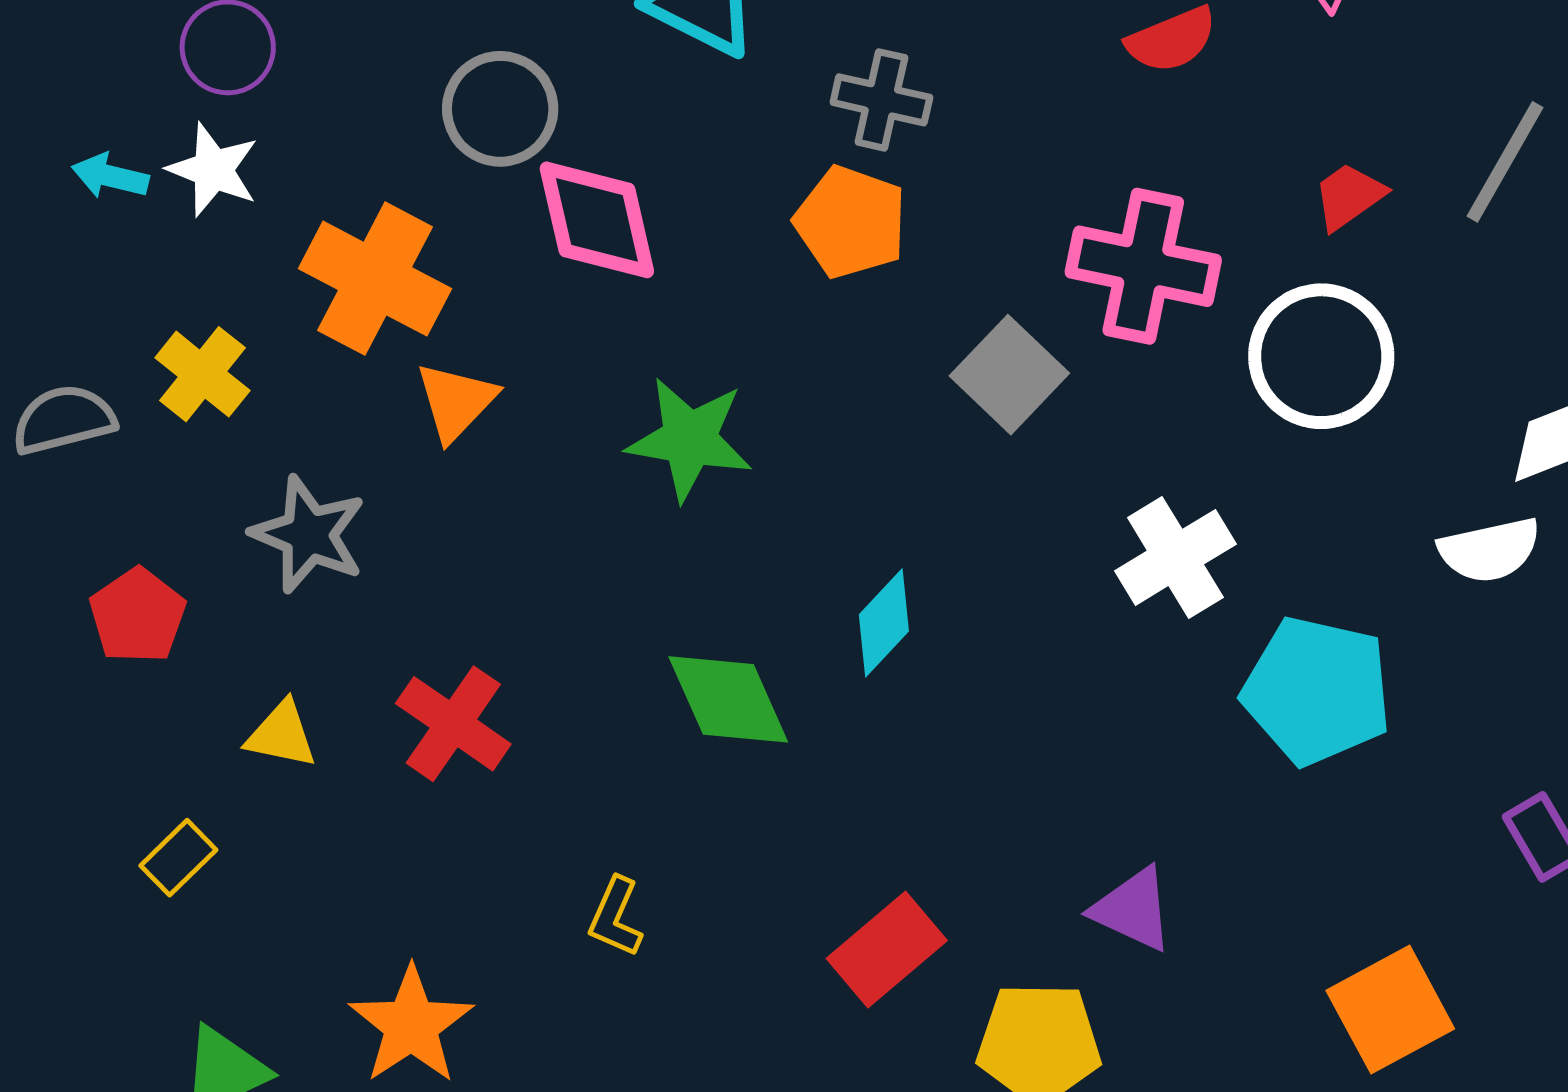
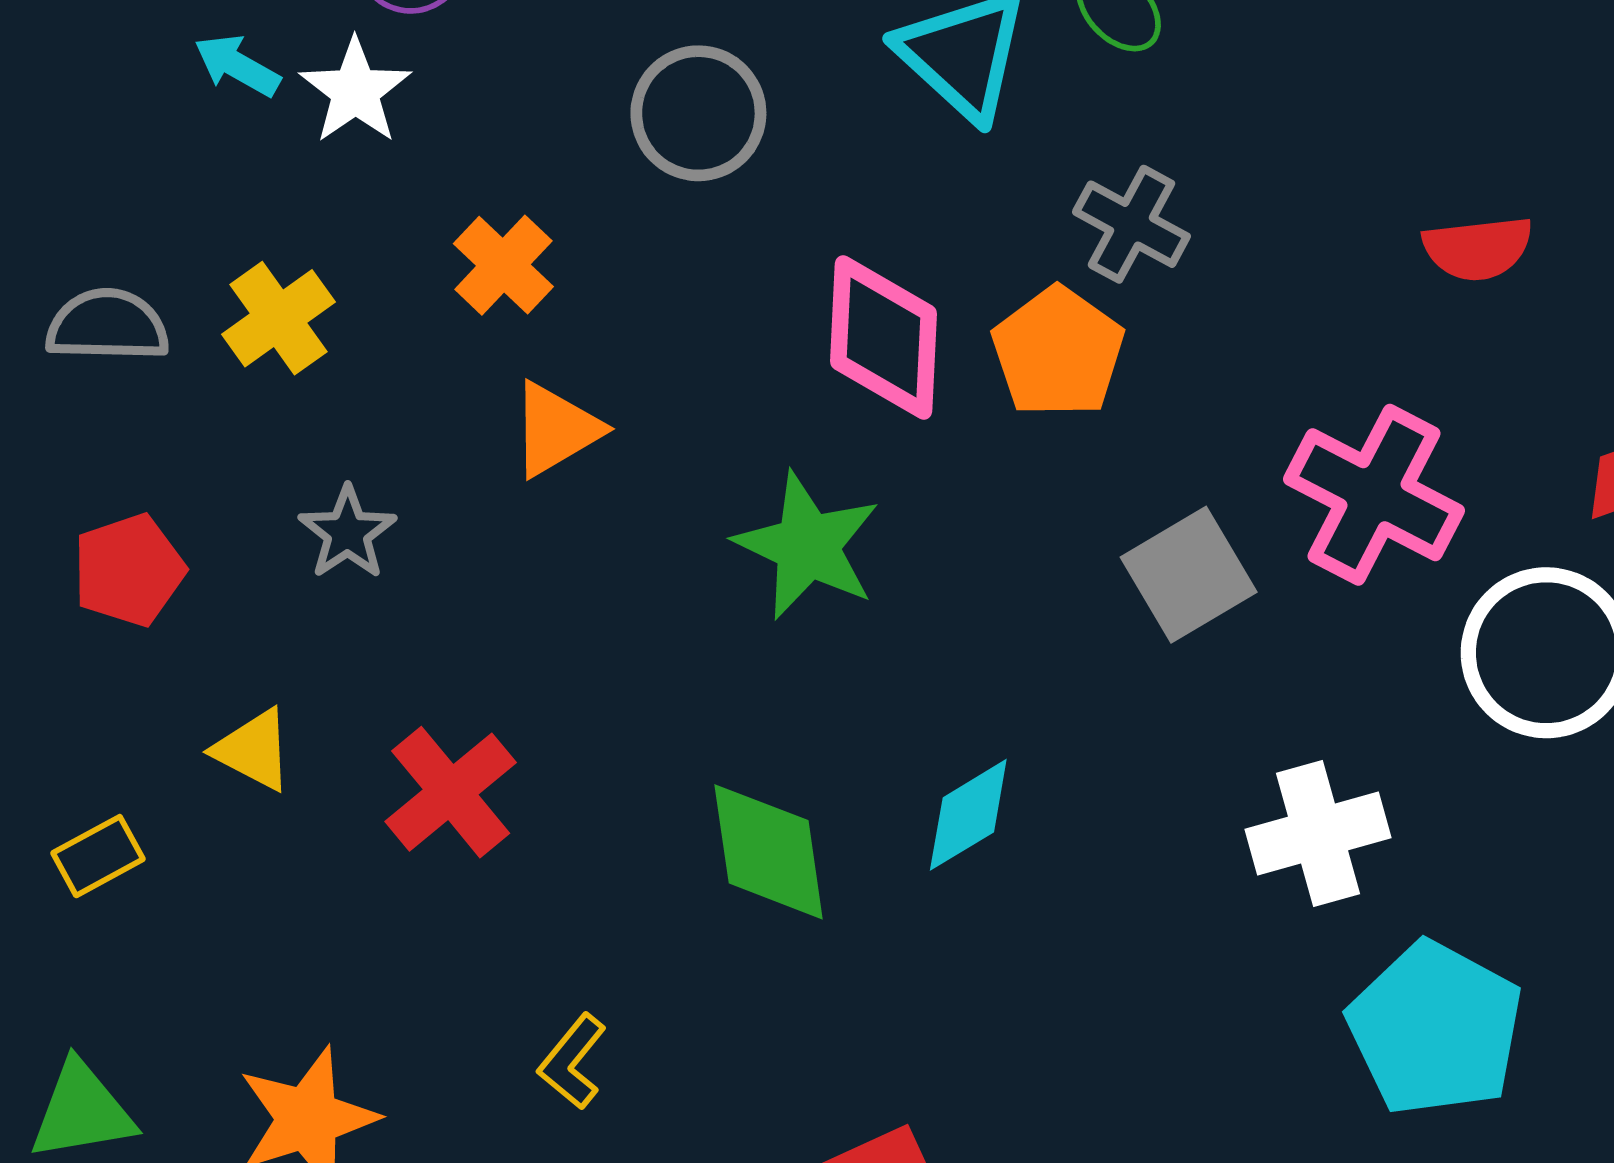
pink diamond: (597, 220) -> (883, 338), moved
orange cross: (375, 279) -> (503, 265), size x0.6
gray star: (309, 534) -> (348, 533), size x0.7

